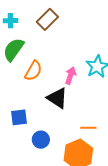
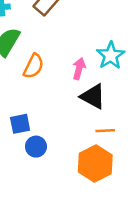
black triangle: (57, 98) -> (93, 96), moved
blue circle: (41, 140) -> (36, 147), moved

